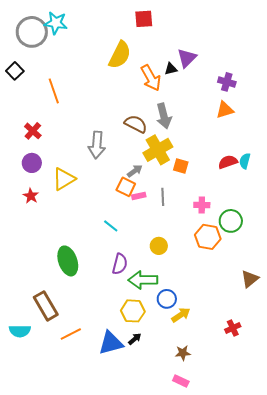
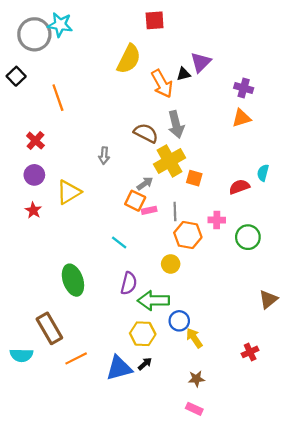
gray arrow: (97, 145) -> (104, 156), size x0.6
red semicircle: (228, 162) -> (239, 187), moved
orange hexagon: (208, 237) -> (188, 235), moved
yellow arrow: (181, 315) -> (194, 338), turned -90

